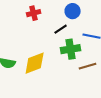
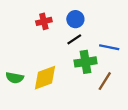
blue circle: (73, 11) -> (75, 19), moved
brown line: (88, 66) -> (105, 81), turned -42

